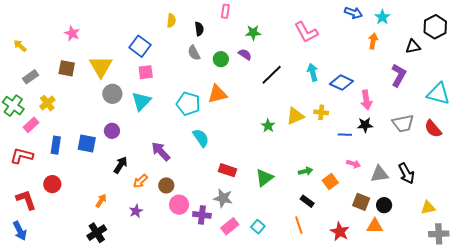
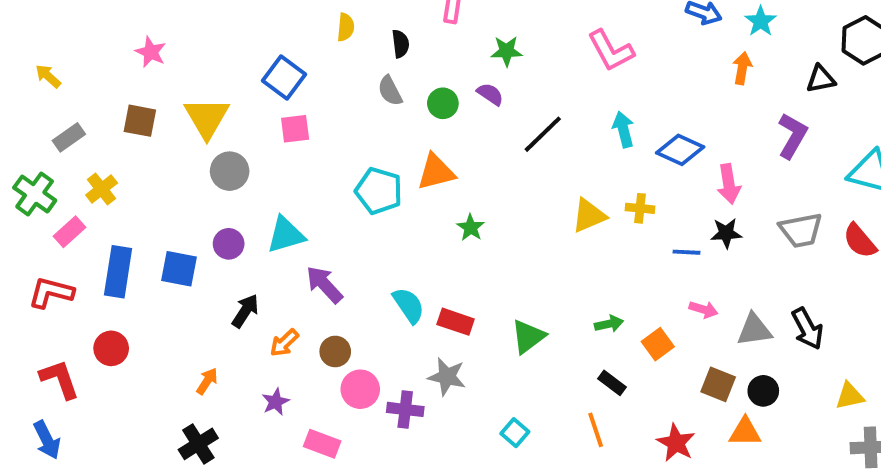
cyan triangle: (141, 101) -> (286, 235), moved, turned 30
green star: (268, 126) -> (471, 228), moved
cyan semicircle: (201, 138) -> (409, 305), moved
blue rectangle: (56, 145) -> (118, 272), size x1.4
pink rectangle: (230, 226) -> (322, 444), moved, turned 60

